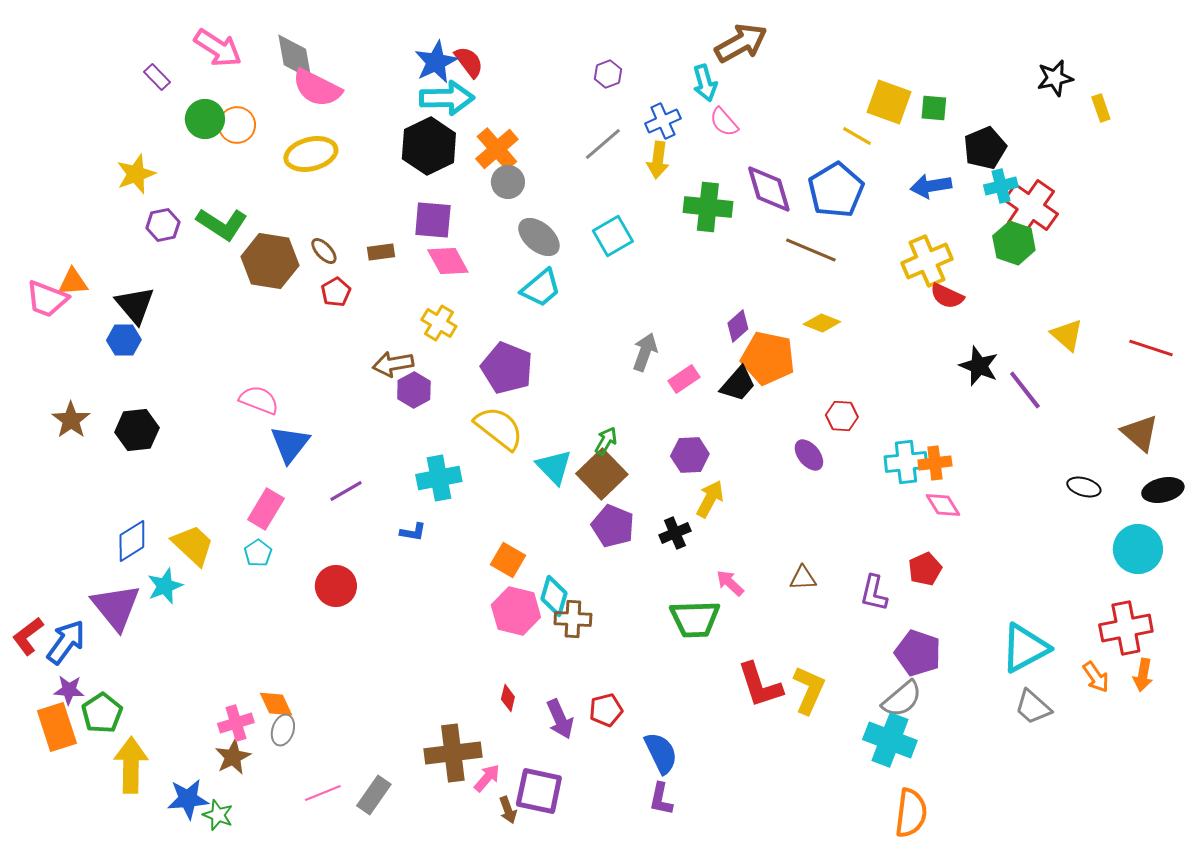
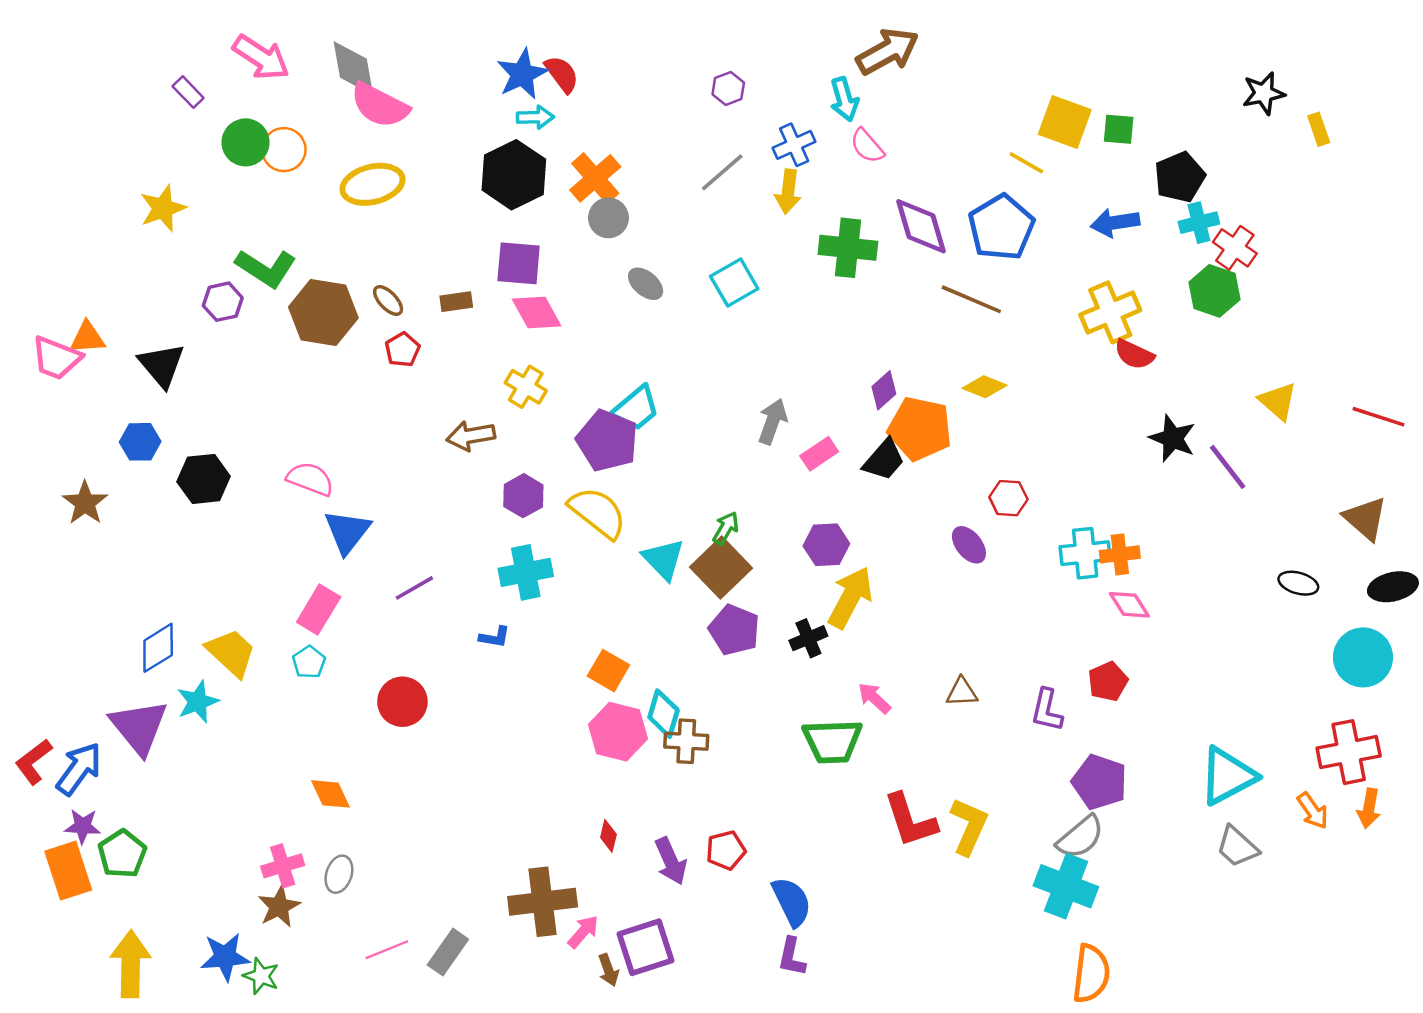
cyan arrow: (447, 98) -> (535, 117), size x0.6
red cross: (1031, 207) -> (1235, 248), size x0.7
purple hexagon: (163, 225) -> (223, 302), moved
gray ellipse: (539, 237) -> (646, 284), size x0.7
cyan trapezoid: (541, 288) -> (636, 408), moved
blue hexagon: (124, 340) -> (140, 442), moved
purple hexagon: (414, 390) -> (523, 496), moved
black hexagon: (137, 430) -> (204, 479), moved
yellow arrow: (710, 499) -> (850, 598), size x1.4
orange diamond: (276, 704) -> (331, 794), moved
yellow arrow: (131, 765) -> (131, 964), moved
purple square: (539, 791) -> (646, 947), turned -30

